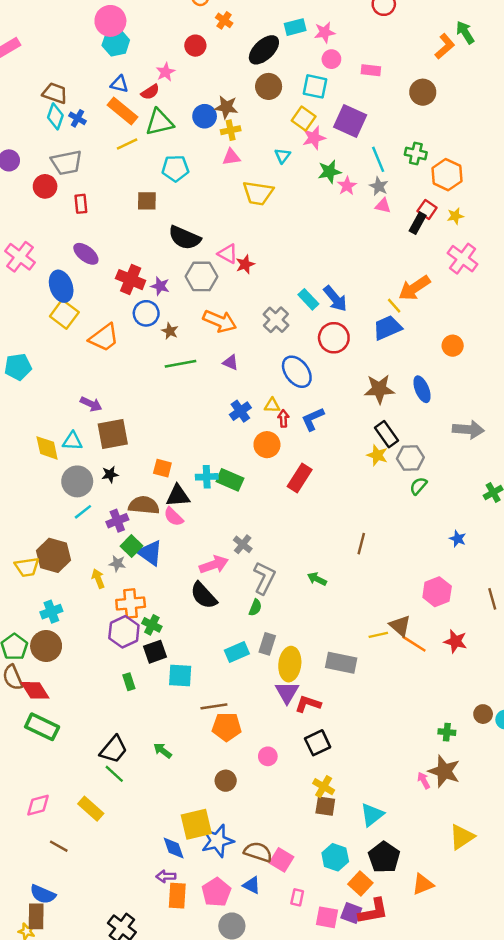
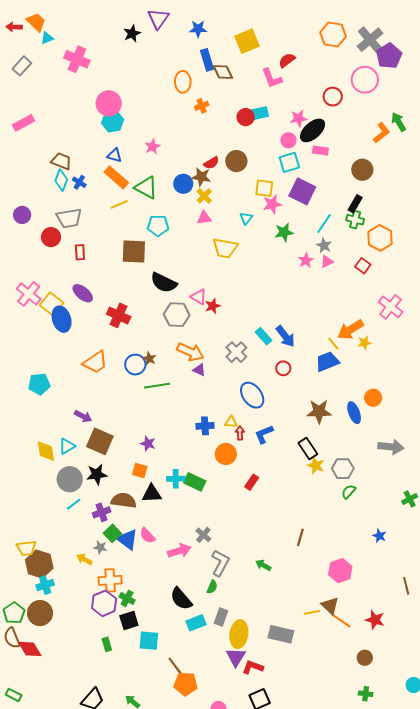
orange cross: (224, 20) -> (202, 106), turned 32
pink star: (325, 32) -> (299, 118), moved
red circle: (195, 46) -> (246, 117), moved
black ellipse: (264, 50) -> (313, 130), moved
cyan square: (315, 86) -> (289, 162), moved, turned -30
red semicircle: (150, 92) -> (211, 163), moved
yellow square: (304, 119) -> (264, 188), turned -30
green triangle: (160, 122) -> (146, 188), turned 40
yellow cross: (231, 130) -> (204, 196), turned -35
cyan line: (378, 159) -> (324, 224), turned 55
pink star: (347, 186) -> (306, 260), moved
brown square: (147, 201) -> (134, 252), size x1.5
pink triangle: (383, 206) -> (327, 262), turned -40
yellow star: (455, 216) -> (364, 343), moved
black rectangle: (418, 223) -> (355, 204), moved
purple star: (160, 286) -> (148, 444), moved
blue circle: (146, 313) -> (135, 365), moved
yellow square: (64, 314) -> (52, 304), moved
red circle: (334, 338) -> (283, 368), size x0.6
orange circle: (453, 346) -> (373, 398), moved
purple triangle: (231, 362) -> (199, 370), moved
cyan pentagon: (18, 367) -> (39, 384), moved
blue cross: (240, 411) -> (205, 426), turned 30
brown square: (113, 434) -> (100, 441), turned 32
black rectangle: (386, 434) -> (308, 448), moved
cyan triangle: (73, 441) -> (67, 446), turned -36
black star: (110, 474) -> (97, 474), size x1.5
red rectangle: (300, 478) -> (252, 482), size x0.7
pink semicircle: (173, 517) -> (147, 536), moved
brown hexagon: (53, 555) -> (39, 564), moved
yellow arrow: (98, 579) -> (84, 559), turned -42
pink hexagon: (437, 592) -> (340, 571), moved
black semicircle: (204, 595) -> (181, 599), moved
brown line: (214, 706) -> (176, 667), turned 60
brown circle: (483, 714) -> (365, 658), moved
green rectangle: (42, 727) -> (14, 695), moved, size x0.6

